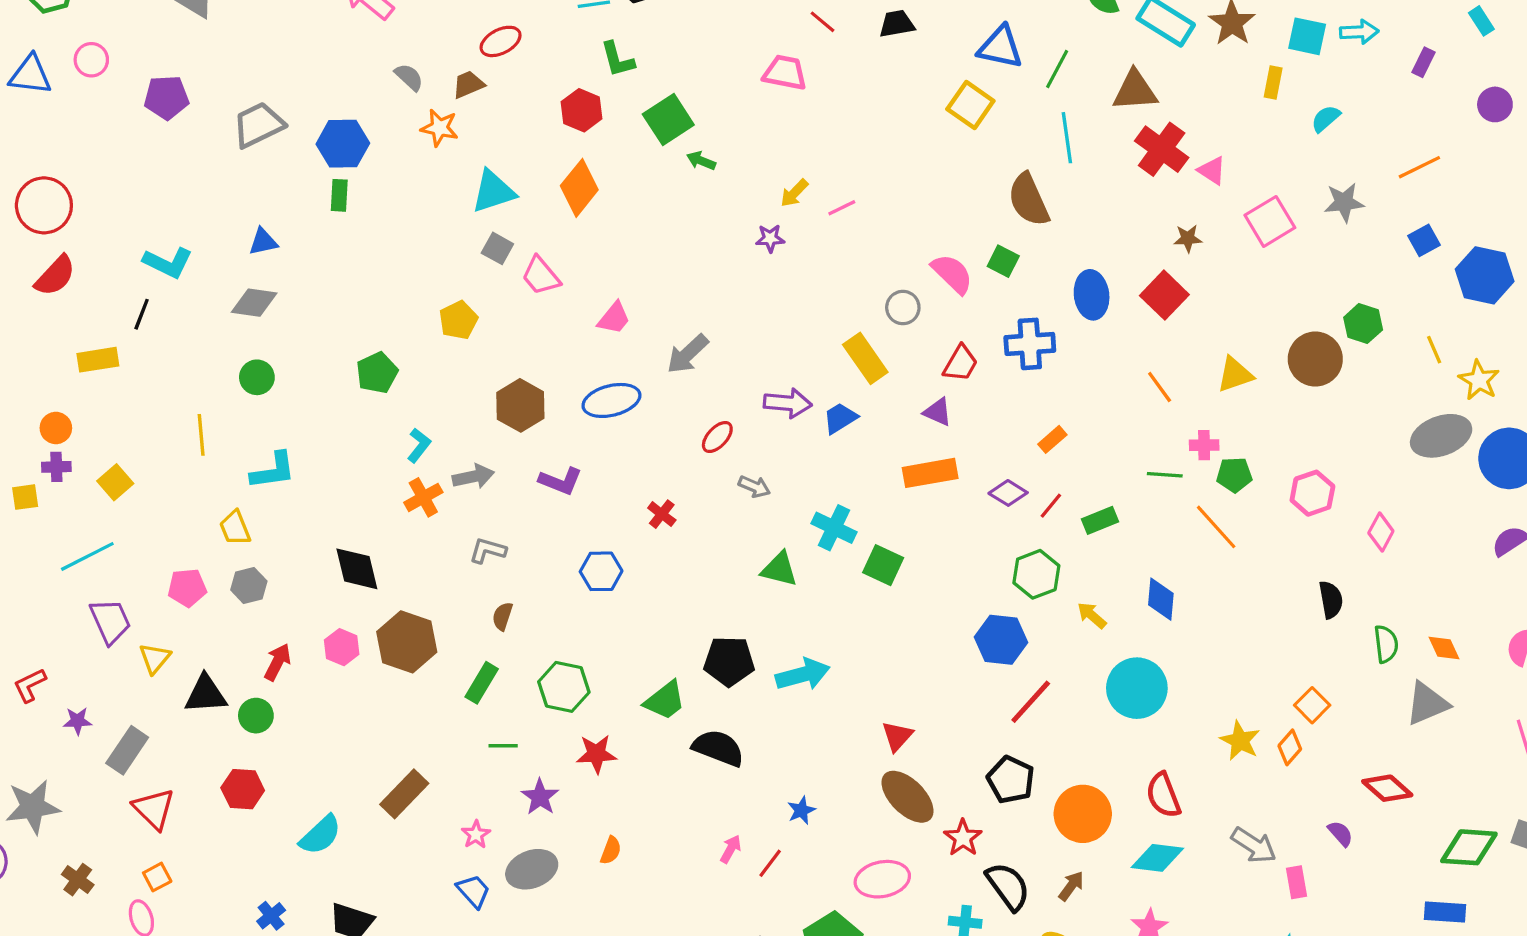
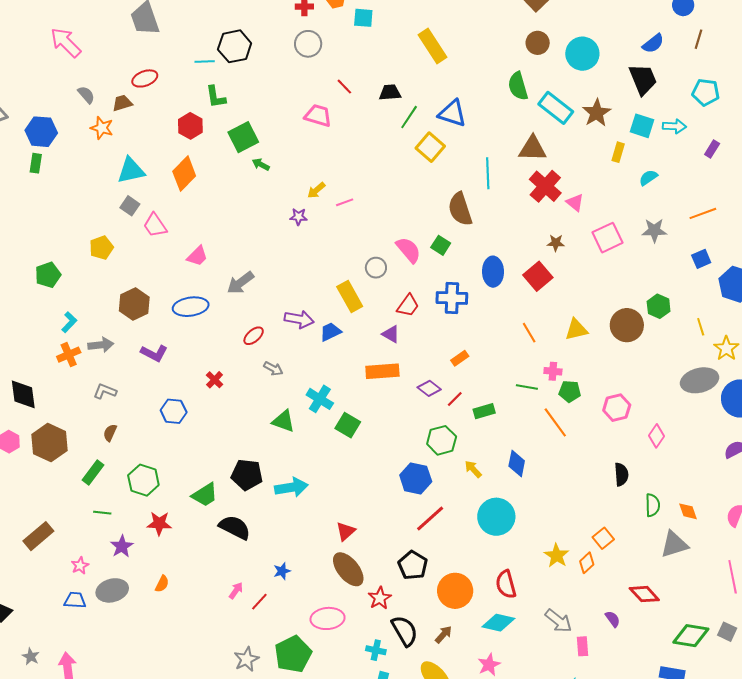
green line: (1057, 69) -> (409, 117), moved
blue trapezoid: (474, 891) -> (75, 600), turned -50

